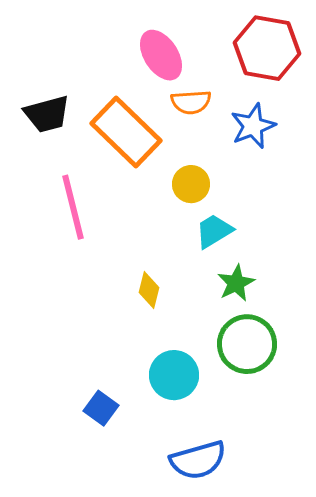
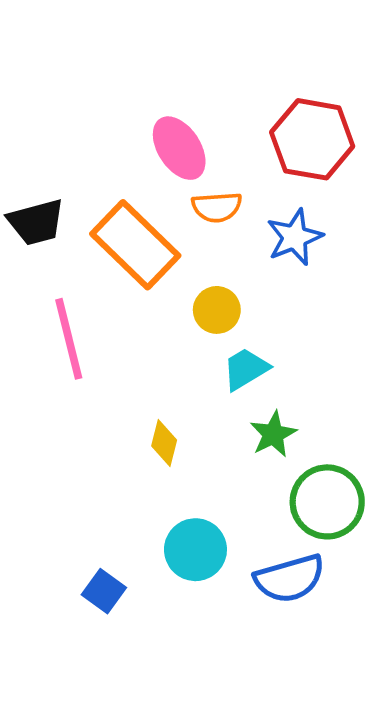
green circle: (247, 344) -> (327, 502), moved
blue semicircle: (198, 460) -> (290, 579), moved

